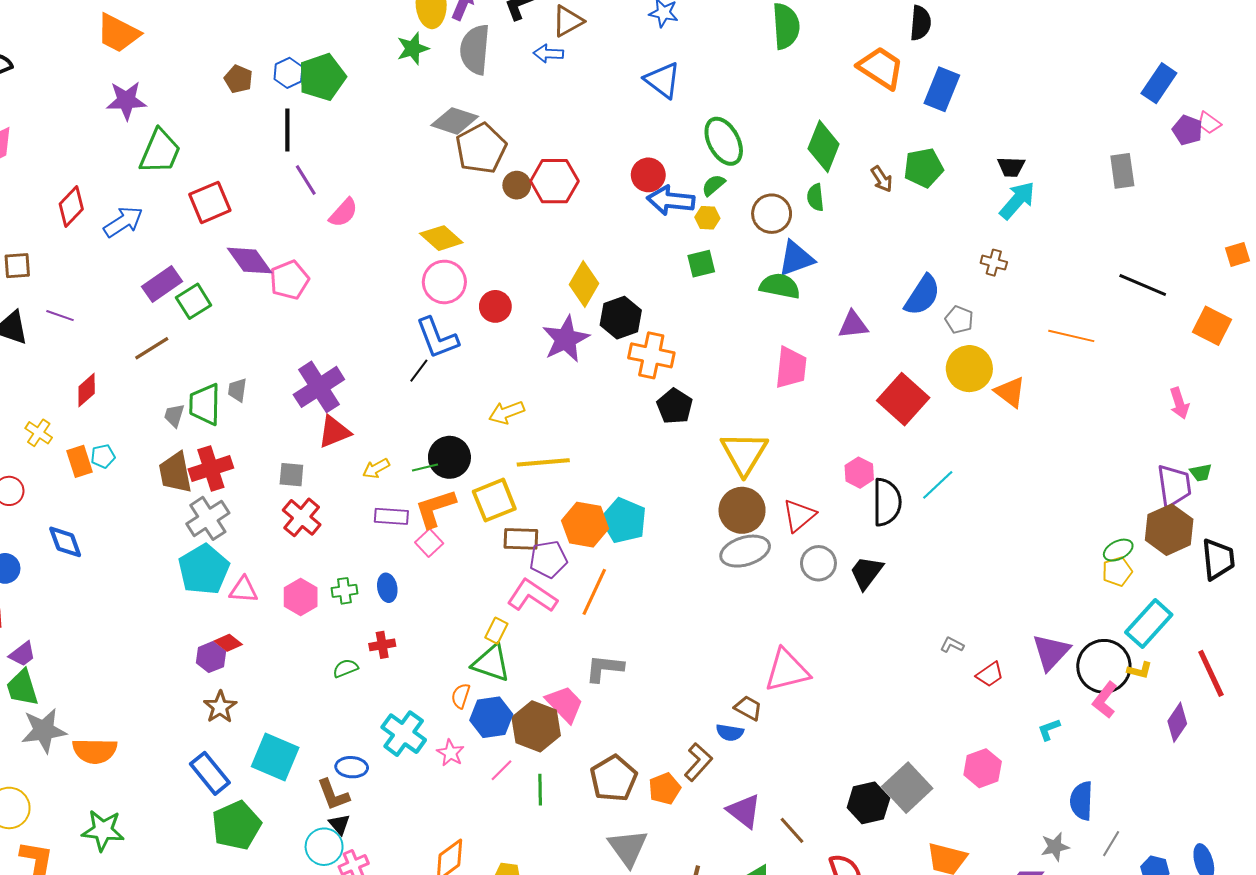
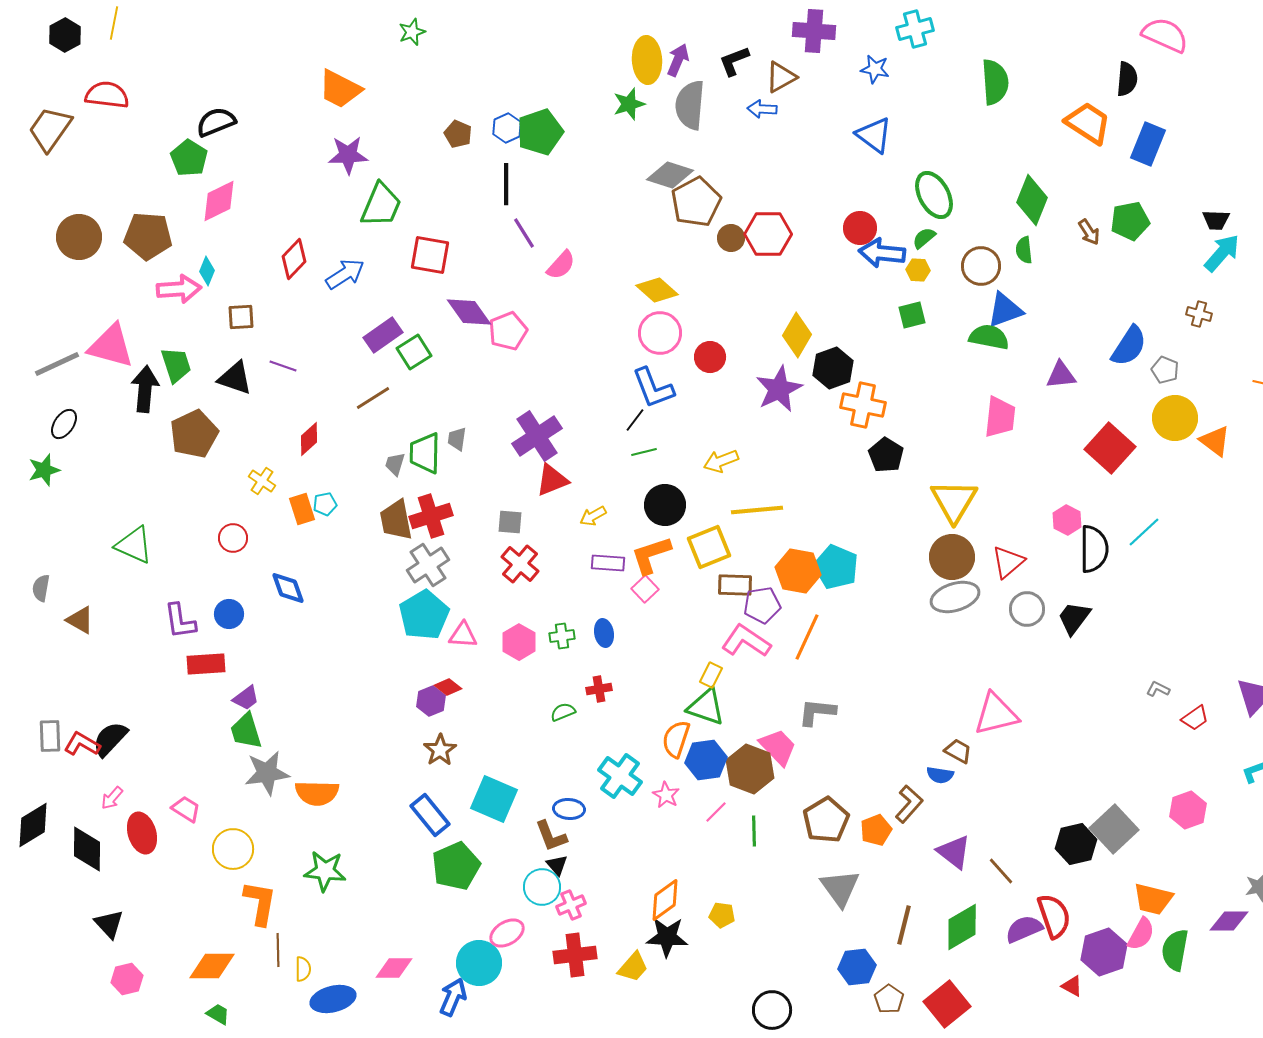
red square: (210, 202) -> (430, 255), turned 33
green line: (425, 467) -> (644, 452), moved
orange semicircle: (461, 696) -> (676, 739), size x1.5

